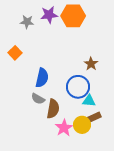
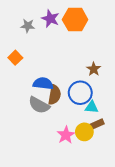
purple star: (49, 15) -> (50, 19), turned 30
blue semicircle: (42, 78) -> (43, 83), turned -96
gray semicircle: (38, 99) -> (39, 105), size x1.5
brown semicircle: (53, 109) -> (54, 95), moved

